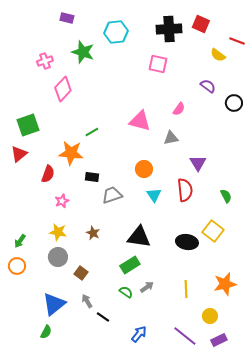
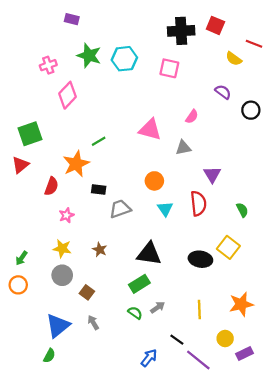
cyan hexagon: (116, 32) -> (124, 59), moved
orange star: (71, 153) -> (76, 164), turned -30
black line: (103, 317) -> (177, 340), moved
purple rectangle: (219, 340) -> (244, 354), moved

